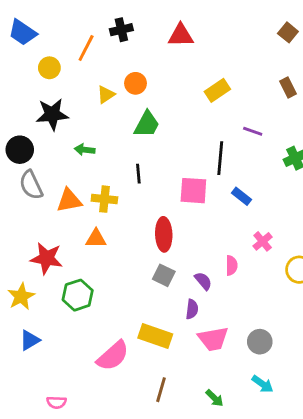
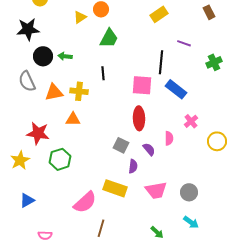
black star: (52, 114) -> (28, 29), moved
black circle: (20, 150) -> (43, 56), moved
blue rectangle: (241, 196) -> (176, 89), size x1.5
red ellipse: (164, 234) -> (139, 118), moved
purple semicircle: (192, 309) -> (133, 166), moved
blue triangle: (30, 340) -> (27, 200), moved
brown line: (161, 390) -> (101, 228), moved

